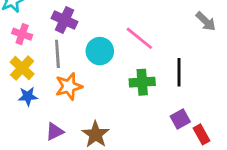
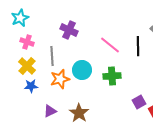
purple cross: (64, 20) -> (69, 30), moved
cyan circle: (100, 51) -> (82, 70), moved
black line: (179, 72) -> (138, 46), moved

